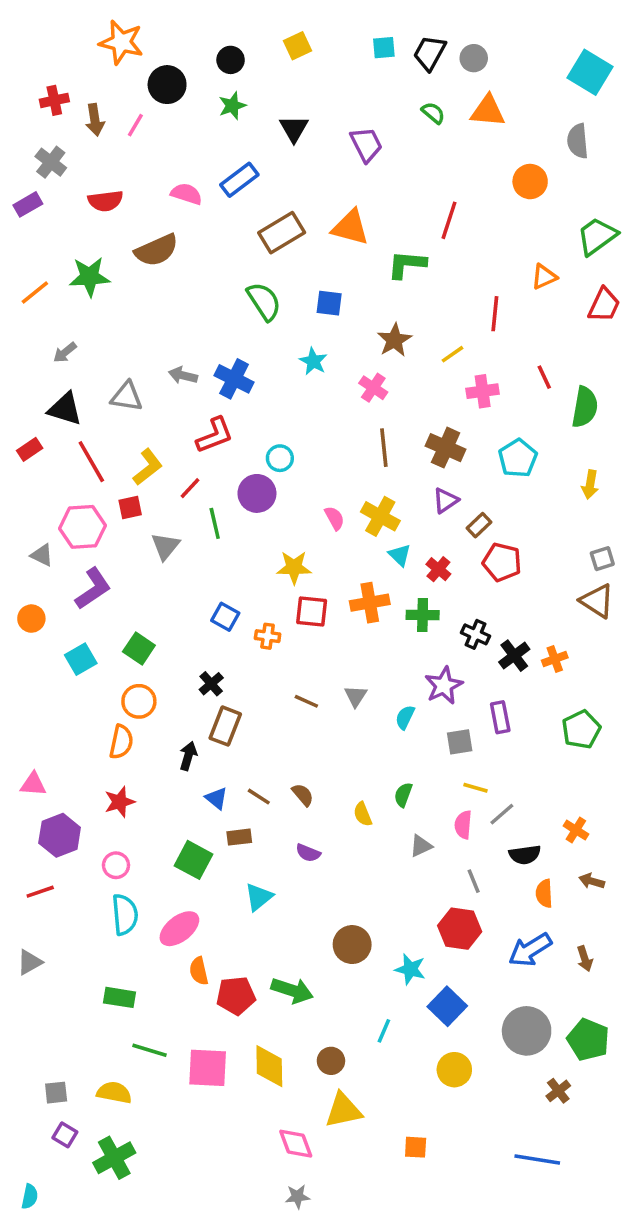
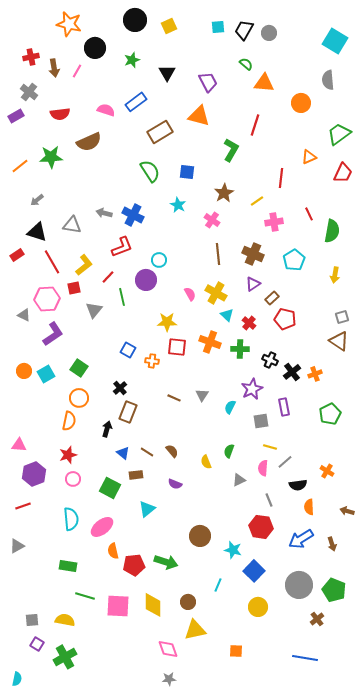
black circle: (231, 60) -> (135, 20), moved, size x1.5
orange triangle: (488, 111) -> (264, 83), moved
orange triangle: (350, 227) -> (199, 116), moved
green L-shape: (407, 264) -> (231, 150), turned 115
orange cross: (370, 603) -> (210, 342), turned 30
orange circle: (31, 619) -> (24, 371), moved
pink circle: (116, 865) -> (73, 479), moved
brown arrow: (592, 881) -> (347, 511), moved

